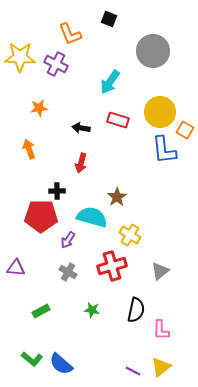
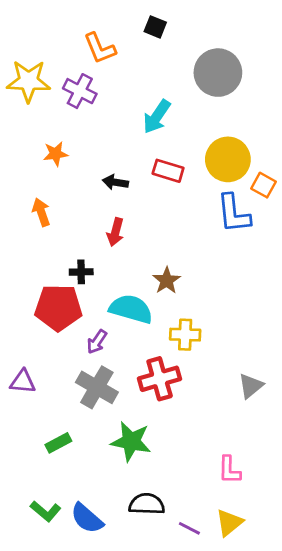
yellow cross: (130, 235) -> (185, 335), turned -30
gray triangle: (160, 271) -> (251, 386), moved
gray cross: (68, 272) -> (97, 387), size x1.6
green star: (92, 310) -> (131, 441), size x1.8
black semicircle: (136, 310) -> (147, 504), moved, turned -100

